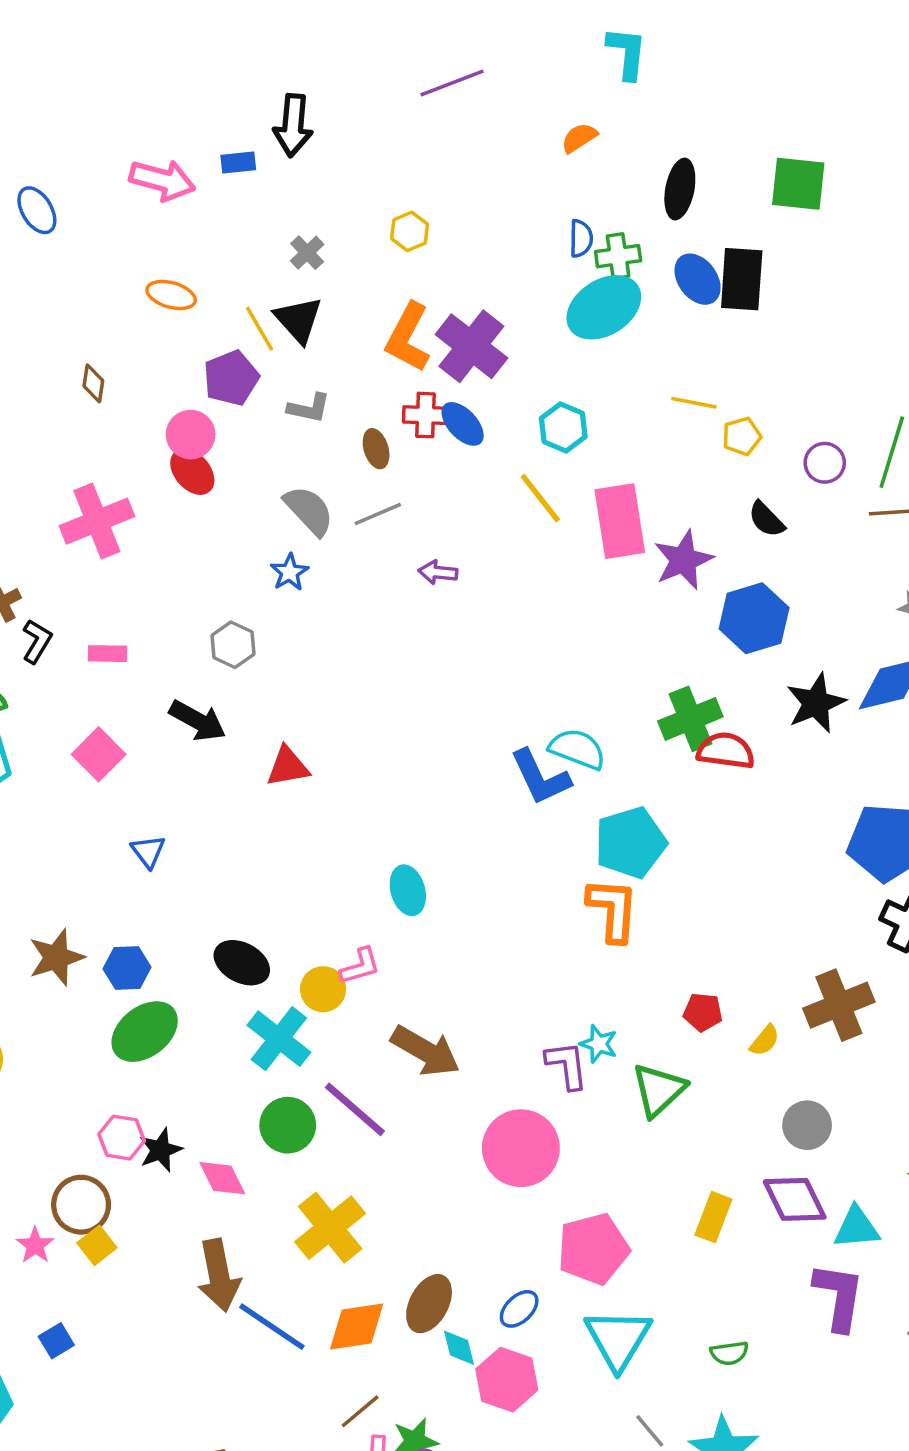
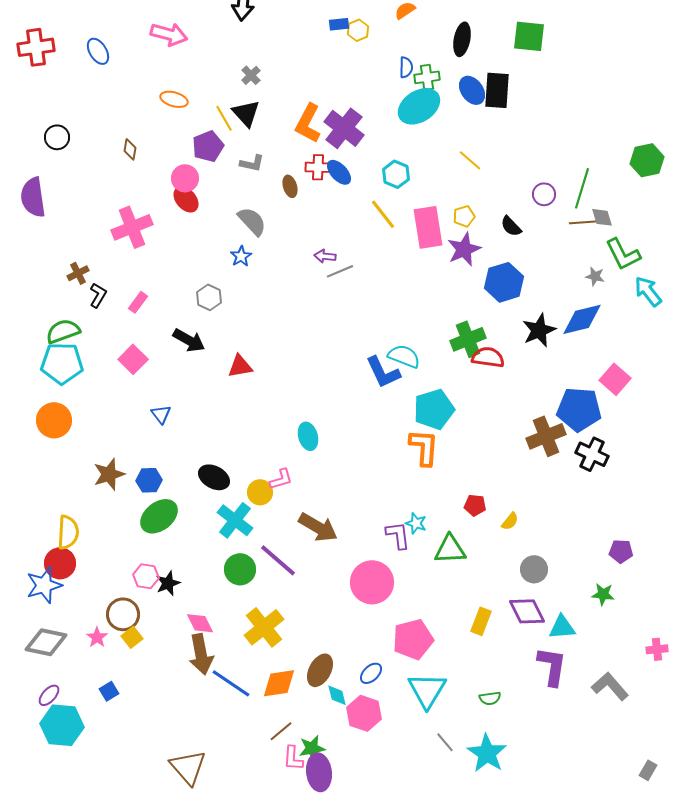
blue rectangle: (238, 163) -> (339, 24), moved
yellow hexagon: (410, 231) -> (358, 30), moved
yellow line: (694, 403) -> (470, 160), turned 30
yellow pentagon: (742, 436) -> (464, 216), moved
gray line: (378, 514) -> (340, 271), moved
pink rectangle: (108, 654) -> (138, 302), turned -55
brown cross: (839, 1005) -> (546, 436), moved
green triangle: (659, 1090) -> (450, 549), turned 40
pink diamond: (222, 1178) -> (200, 623), moved

